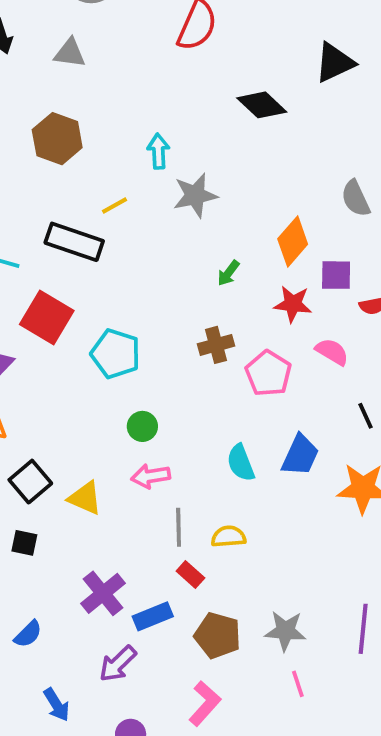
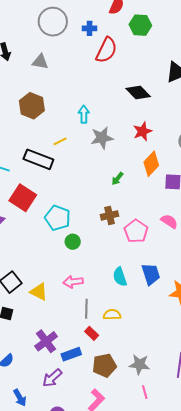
red star: (293, 304) -> (142, 131), moved, turned -30
green circle: (142, 426) -> (73, 242), moved
blue trapezoid: (300, 455) -> (151, 274), turned -45
brown pentagon: (218, 635) -> (104, 365), turned -30

